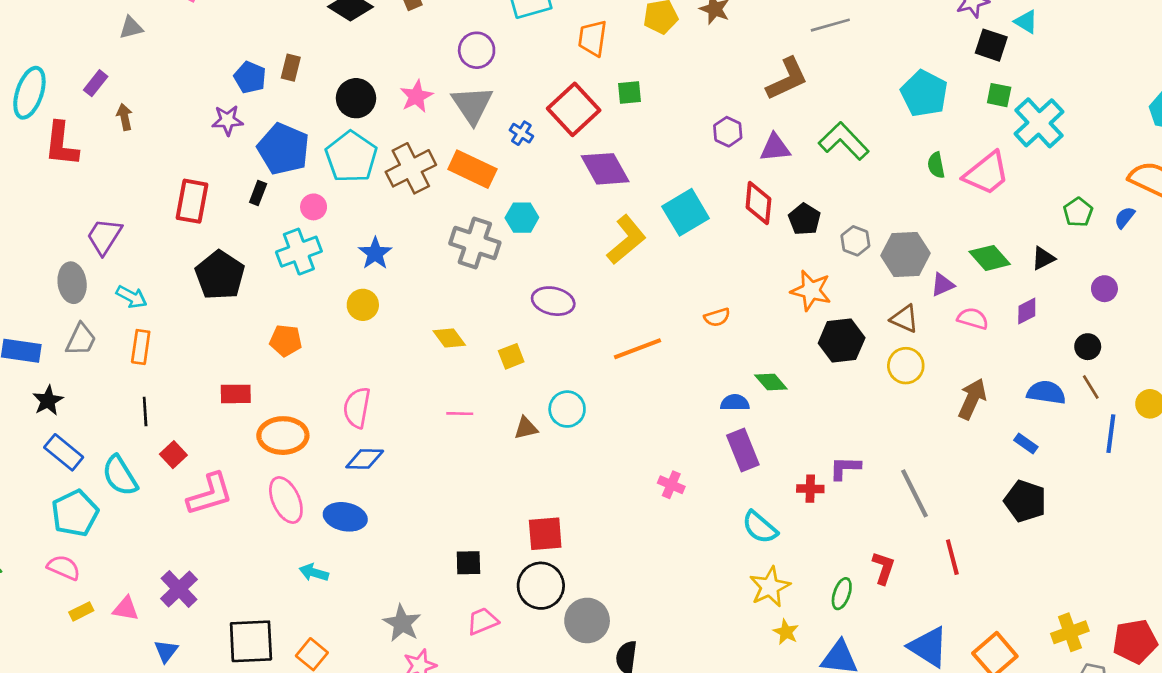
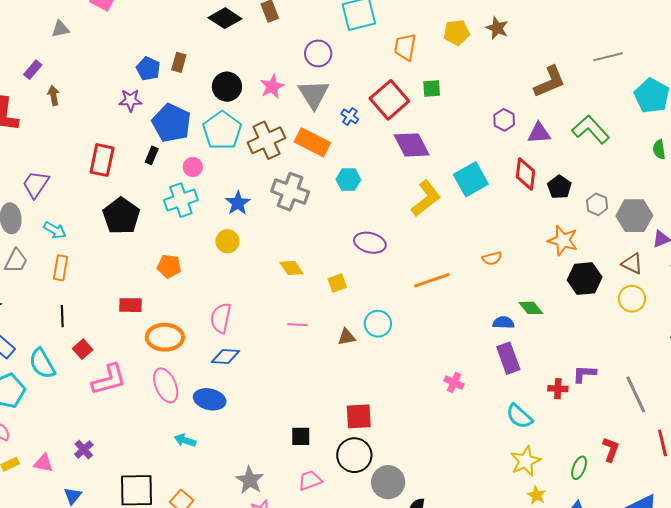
gray line: (830, 25) -> (608, 57), moved
gray cross: (475, 243) -> (290, 192), moved
purple cross: (179, 589) -> (84, 450), size x0.7

